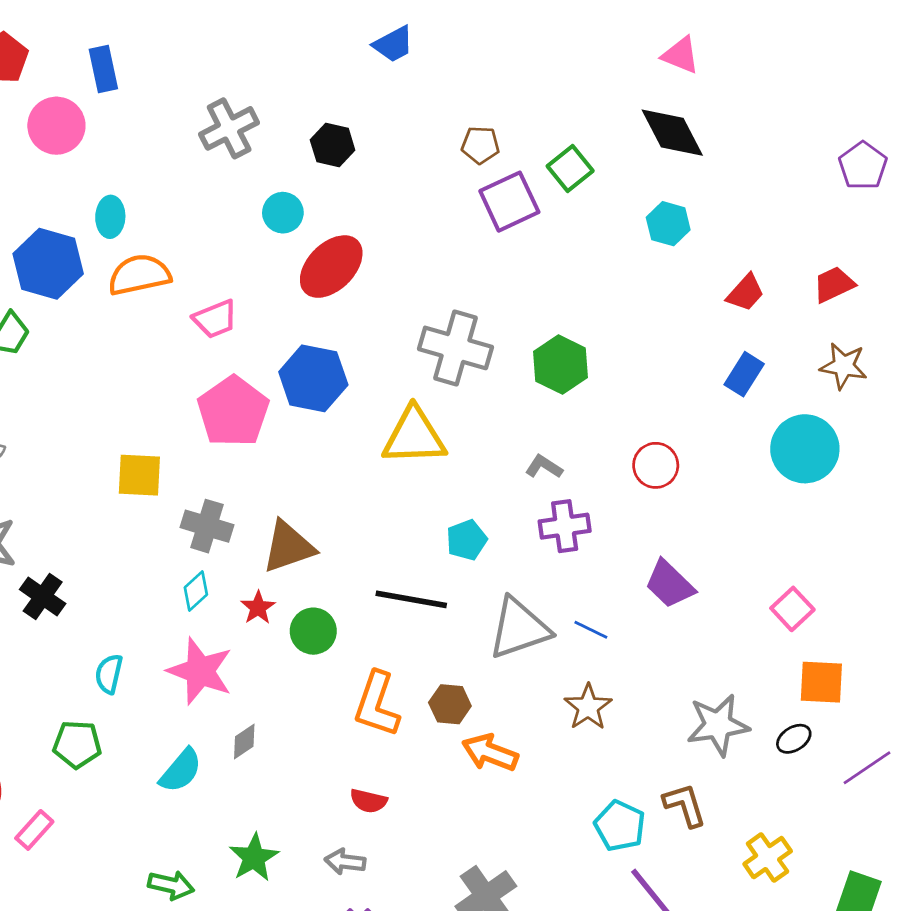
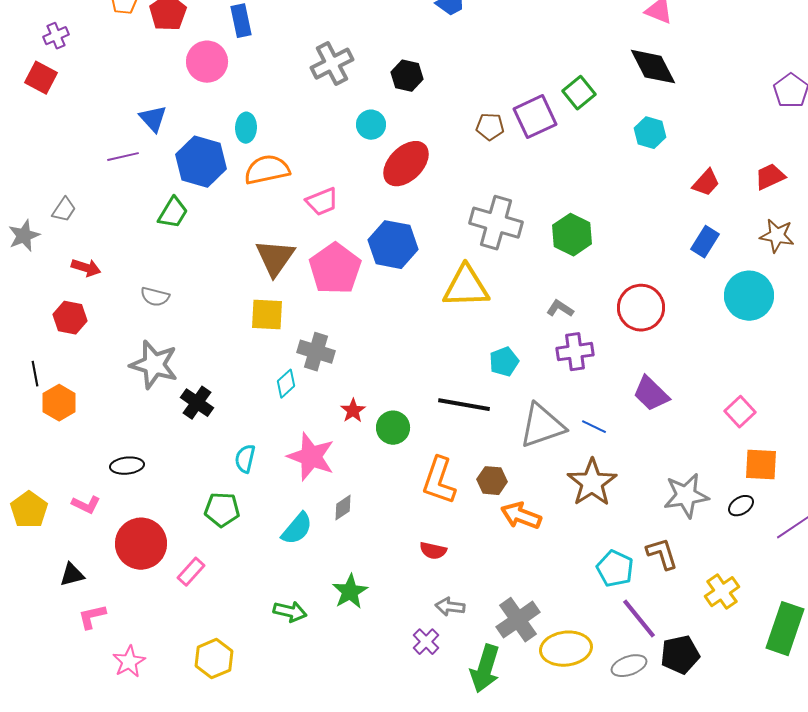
brown pentagon: (480, 145) -> (490, 127), moved
red circle: (656, 465) -> (641, 308), size x1.4
brown triangle: (288, 547) -> (275, 258), moved, turned -36
cyan diamond: (196, 591) -> (286, 384), moved
brown star: (588, 707) -> (592, 483), size x1.4
gray arrow: (345, 862) -> (450, 607), moved

